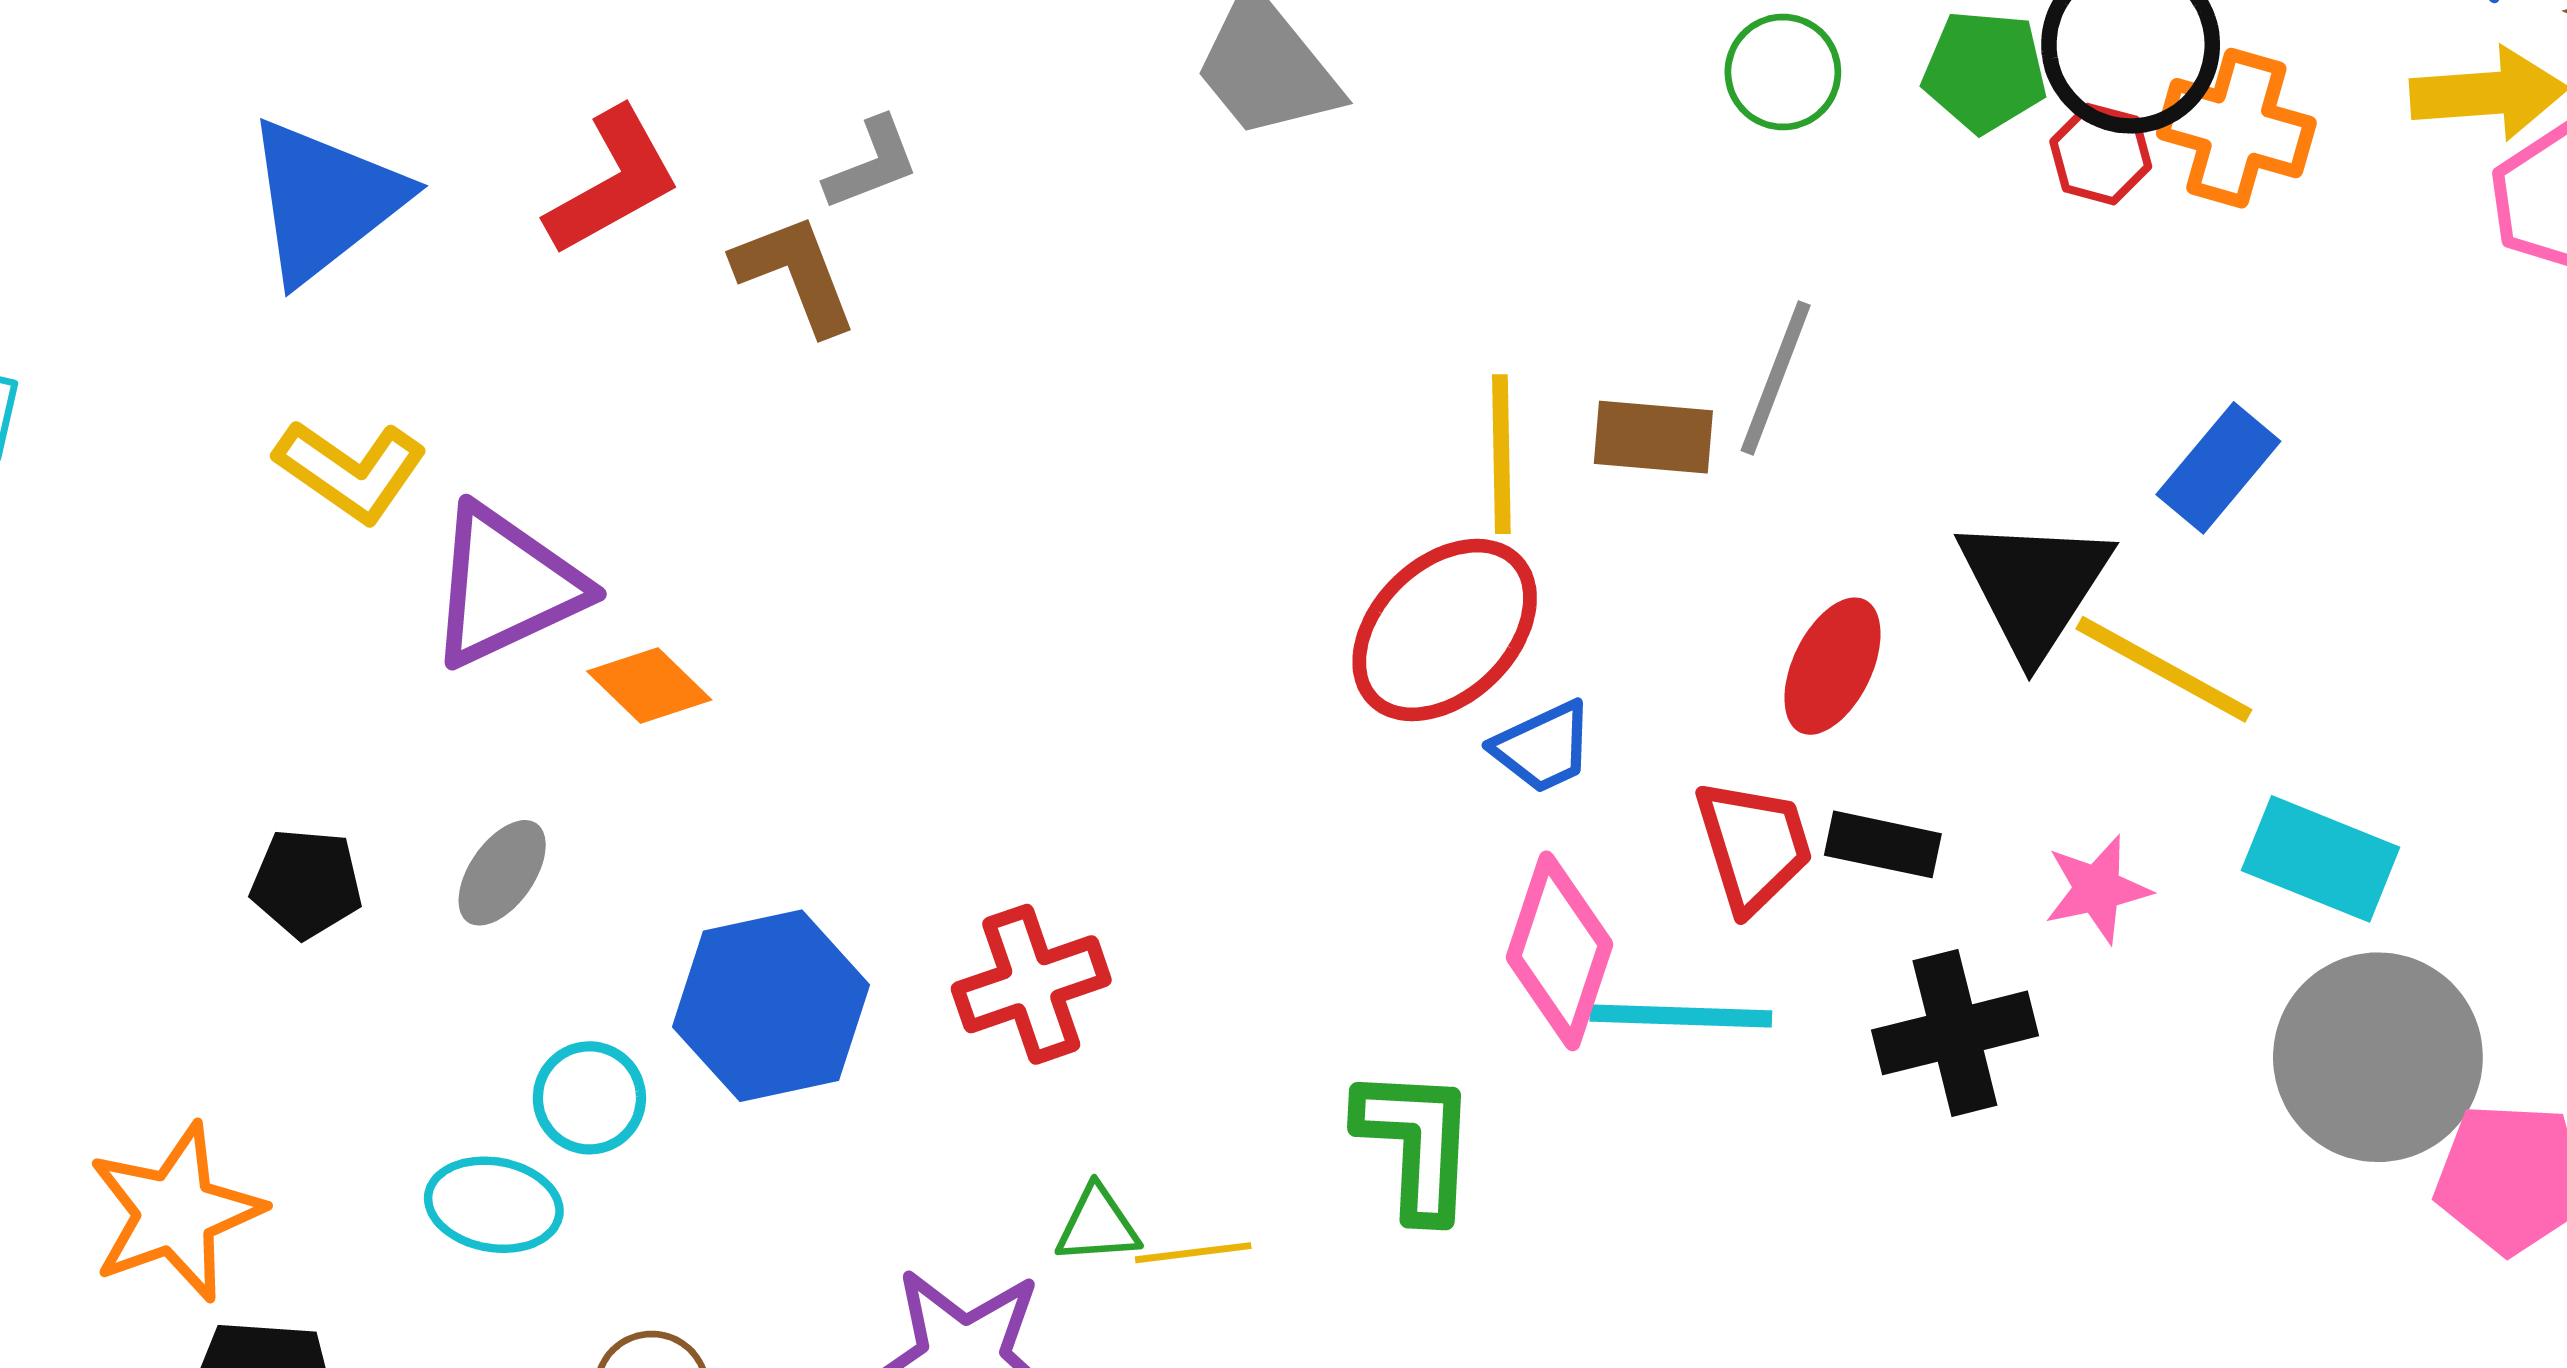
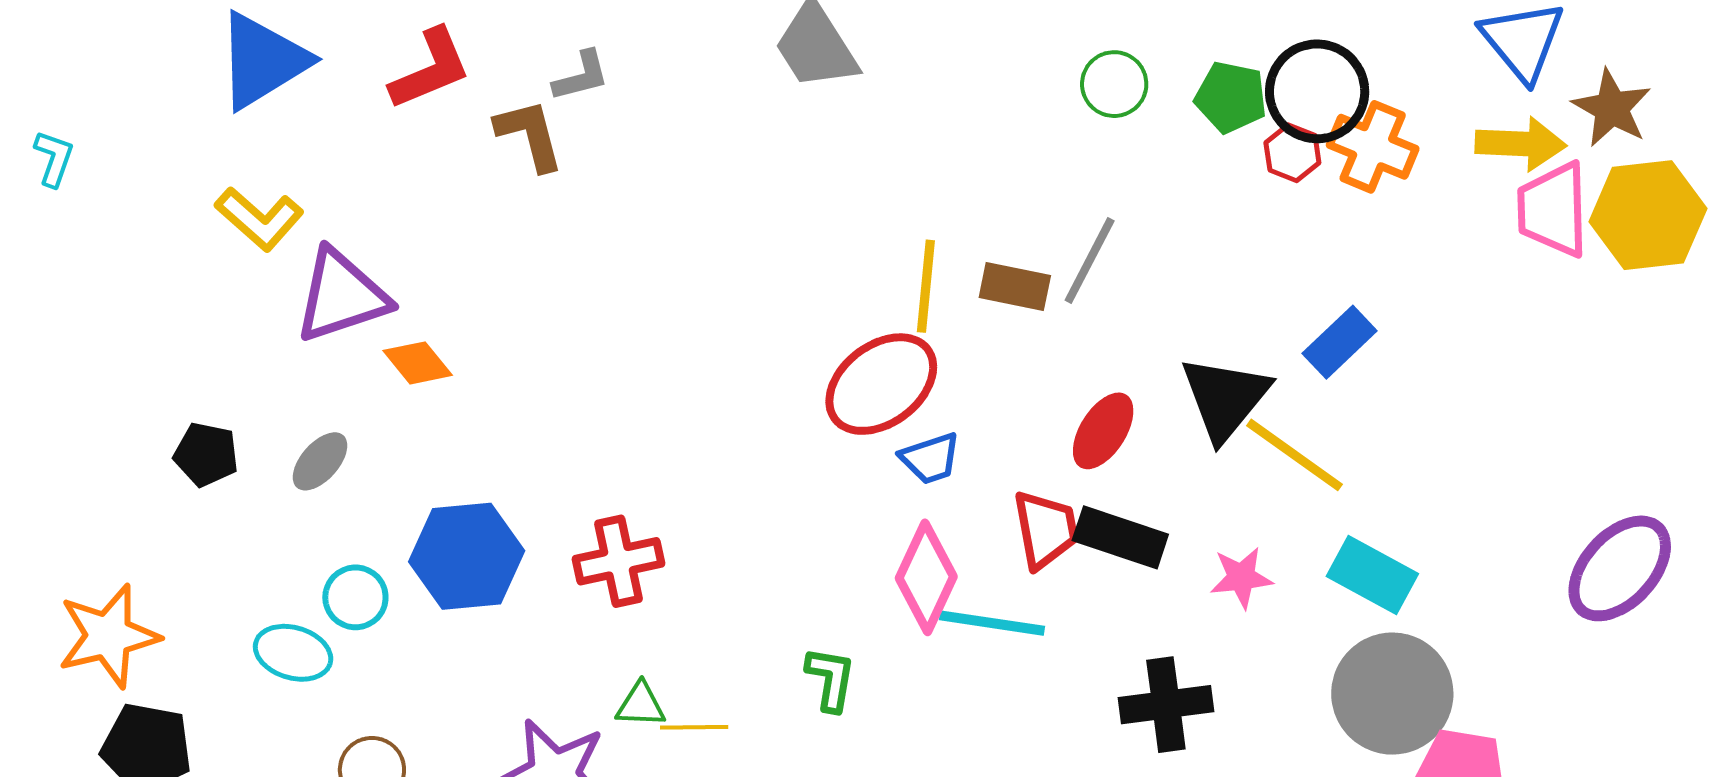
black rectangle: (1883, 844) -> (1120, 537), size x1.4
black cross: (1955, 1033) -> (1166, 705), moved
green L-shape: (1416, 1143) -> (831, 679), size x0.7

